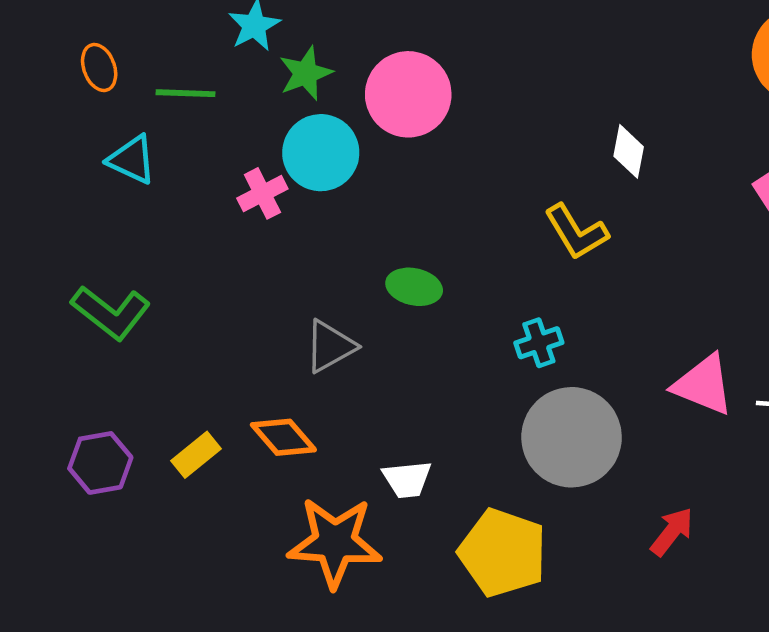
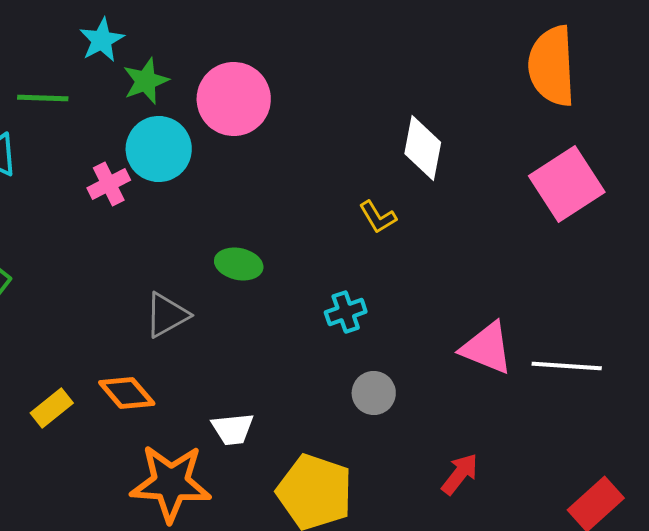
white diamond: (629, 151) -> (423, 148), size x1.4
yellow L-shape: (576, 232) -> (378, 217), size x0.7
gray circle: (572, 437) -> (374, 393), size x0.5

